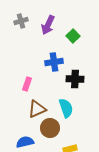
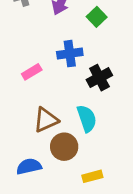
black cross: (75, 79) -> (99, 78), turned -30
pink rectangle: (27, 84) -> (32, 72), moved, turned 40

